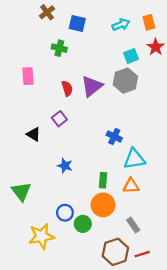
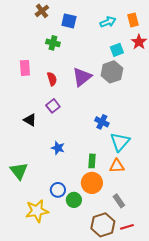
red semicircle: (67, 88) -> (52, 79), moved
cyan triangle: (134, 159) -> (120, 142), turned -40

